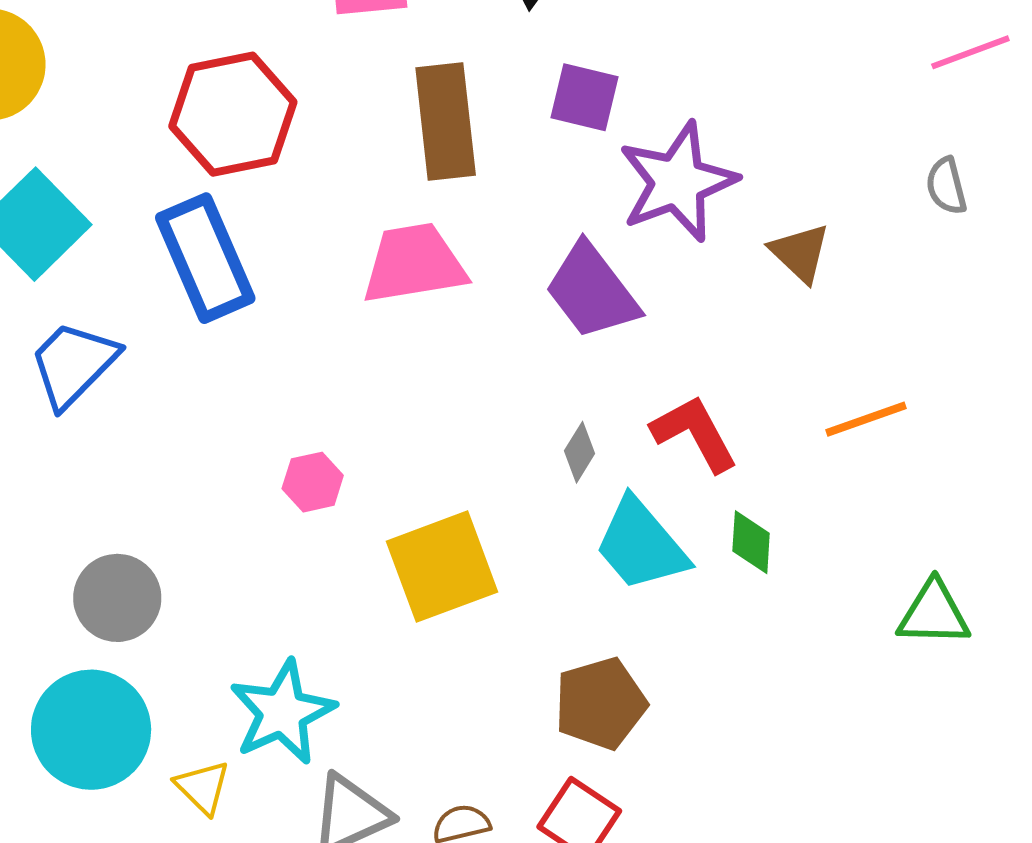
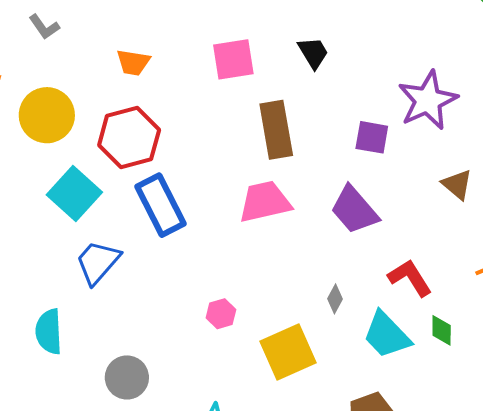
purple square: (584, 97) -> (372, 137), moved
red hexagon: (233, 114) -> (129, 137), moved
purple star: (678, 182) -> (428, 100), moved
gray diamond: (579, 452) -> (335, 299), moved

